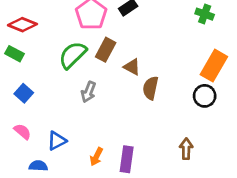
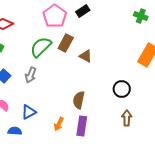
brown semicircle: (150, 88) -> (79, 100), moved
gray arrow: (88, 92) -> (31, 75), moved
black circle: (205, 96) -> (122, 89), moved

